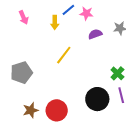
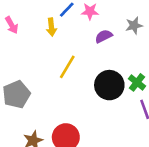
black circle: (97, 99) -> (109, 85), moved

